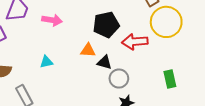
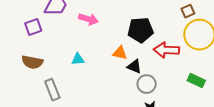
green rectangle: (170, 79) -> (196, 81), moved, turned -60

